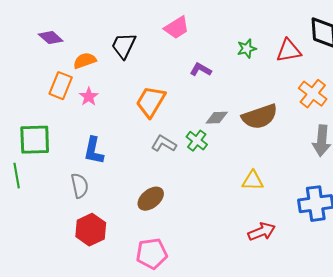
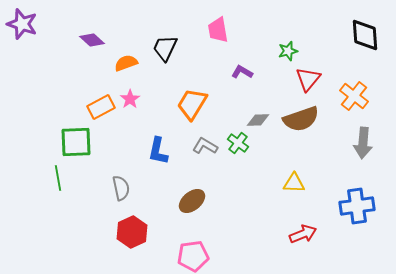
pink trapezoid: (177, 28) -> (218, 30), turned 112
red triangle: (289, 51) -> (308, 79), moved, turned -40
orange rectangle: (61, 86) -> (101, 107), moved, turned 40
blue L-shape: (94, 151) -> (158, 151), moved

